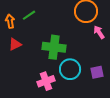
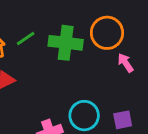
green cross: (54, 47) -> (66, 43), moved

